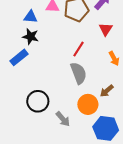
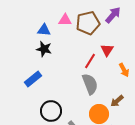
red triangle: (106, 29) -> (107, 50), moved
blue rectangle: (19, 57) -> (33, 79), moved

